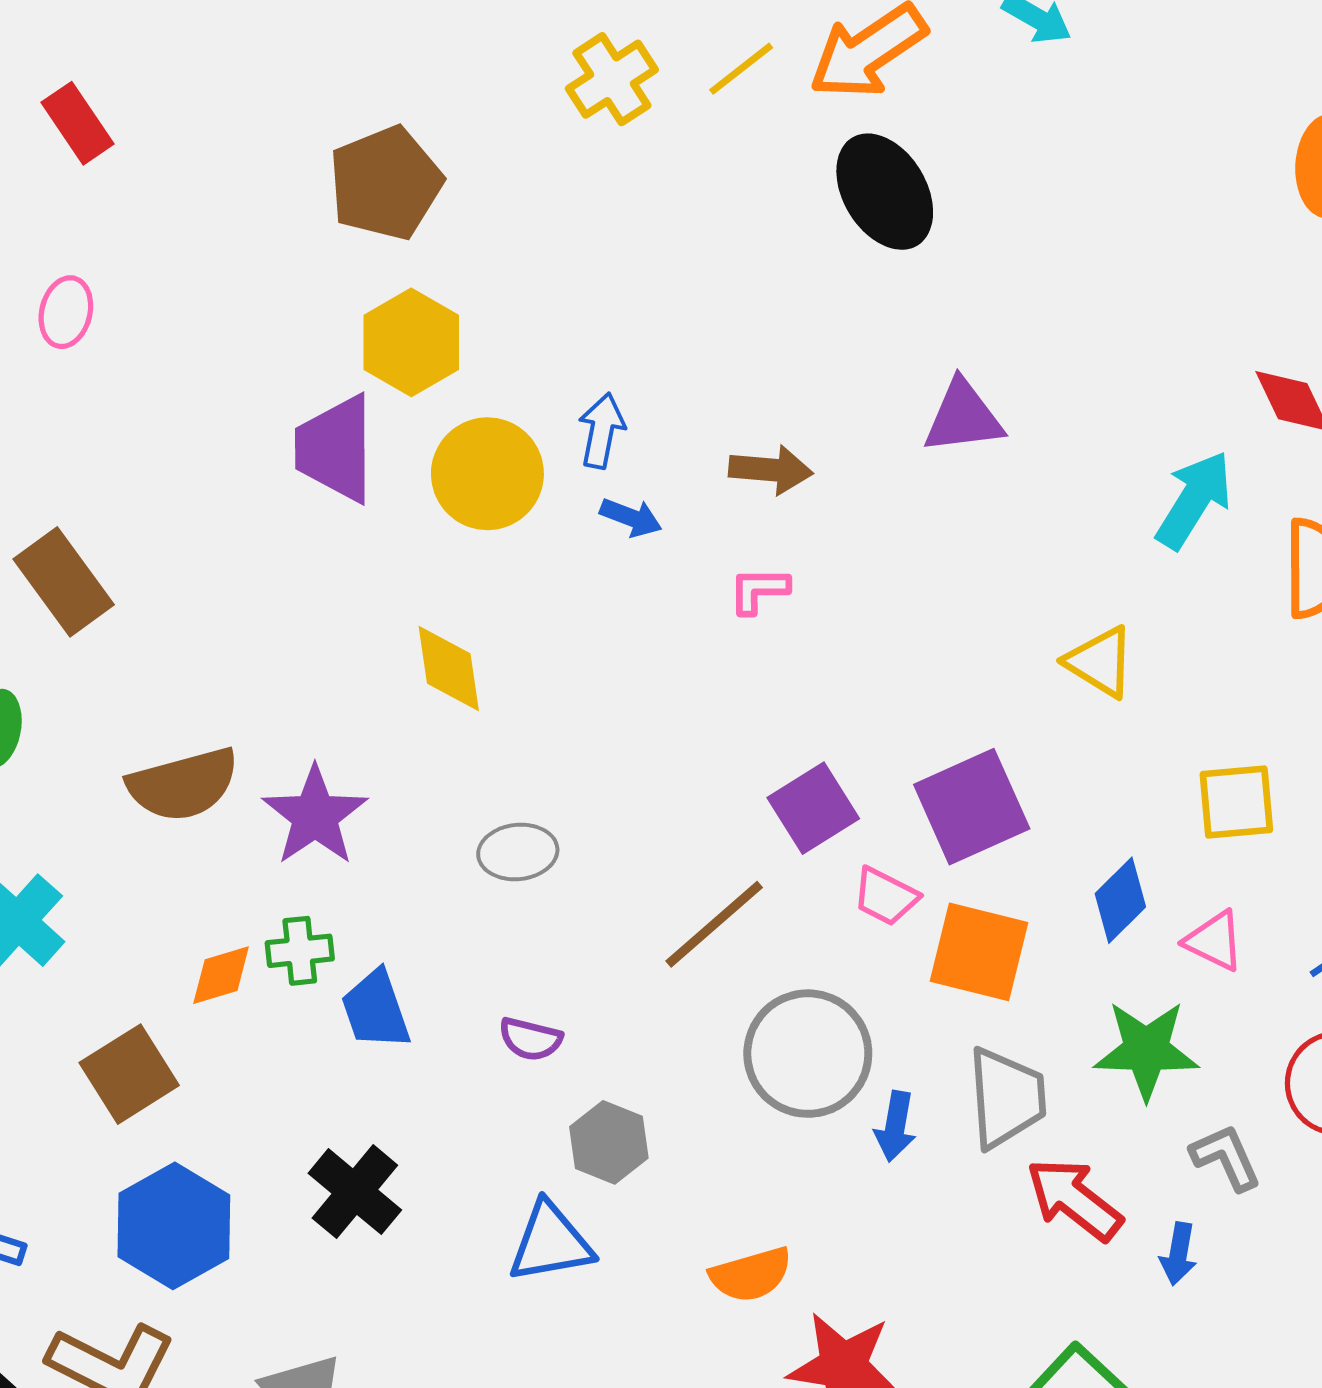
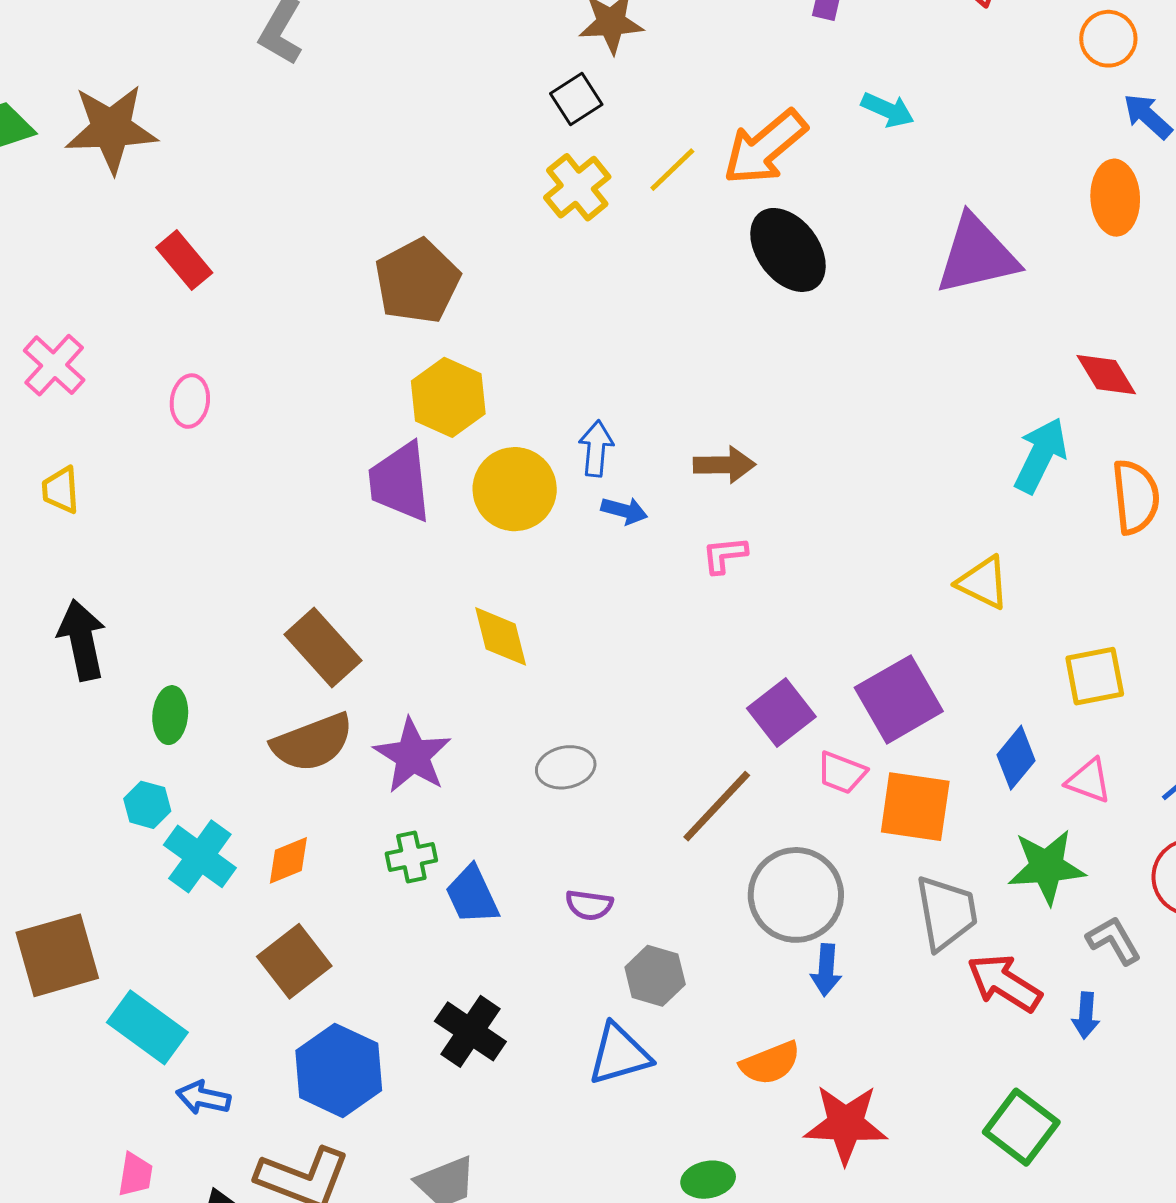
purple triangle: (963, 417) -> (977, 255), moved, size x1.4
brown rectangle: (64, 582) -> (323, 648), moved
orange diamond: (221, 975) -> (288, 860), moved
blue arrow: (895, 1126) -> (826, 970), moved

